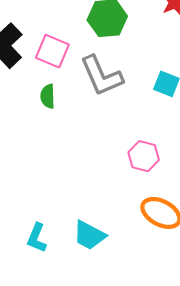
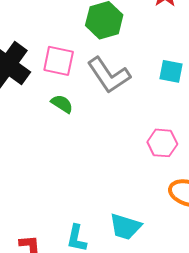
green semicircle: (48, 96) -> (62, 104), turned 135

